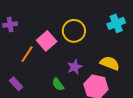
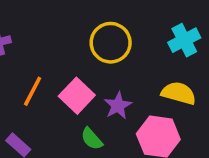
cyan cross: (116, 23) -> (184, 40), moved
pink square: (47, 41) -> (77, 96), moved

